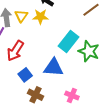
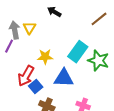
yellow star: (40, 17) -> (45, 57), moved
red arrow: (15, 51) -> (26, 76), moved

